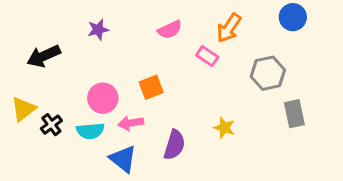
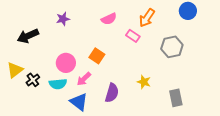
orange square: (151, 87) -> (97, 56), turned -35
gray rectangle: (294, 114) -> (176, 98), moved
pink arrow: (131, 123) -> (84, 79), turned -35

